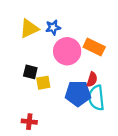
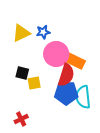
orange rectangle: (94, 47) -> (75, 61), moved
red semicircle: (92, 79) -> (66, 75), moved, size x1.6
red cross: (29, 122) -> (21, 119), turned -32

